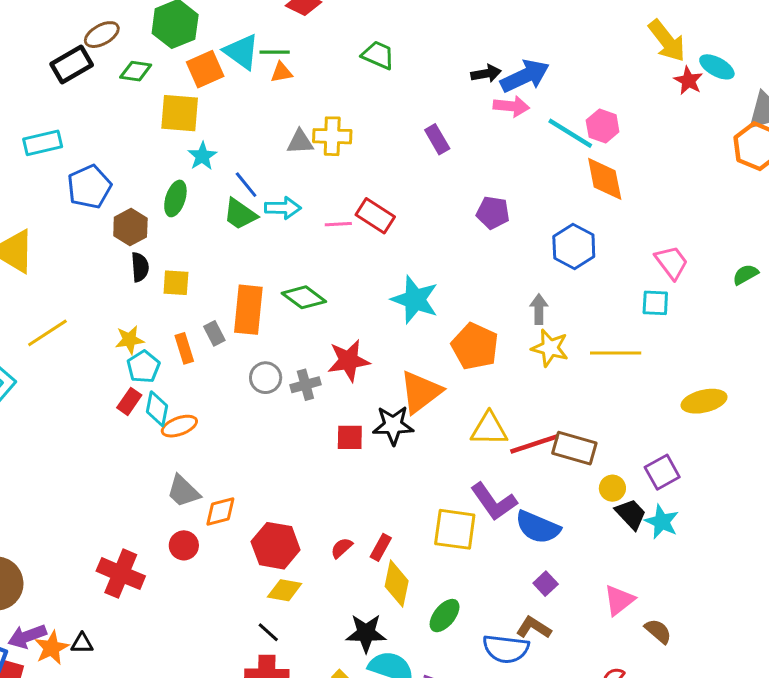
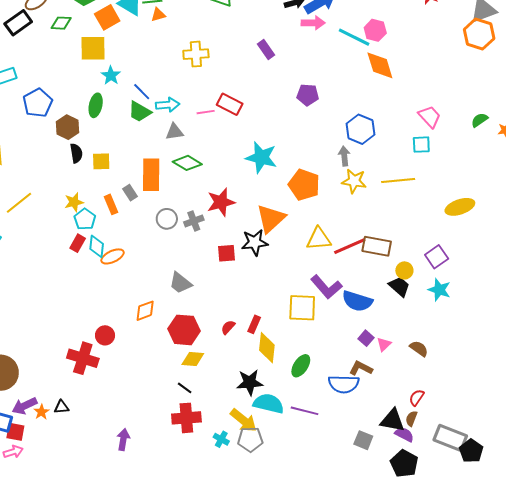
gray triangle: (300, 142) -> (174, 132), moved
blue hexagon: (574, 246) -> (360, 129), moved
gray trapezoid: (183, 491) -> (180, 283), moved
black trapezoid: (631, 514) -> (399, 286), moved
red circle: (184, 545) -> (105, 335), moved
pink triangle: (619, 600) -> (384, 344), moved, size x0.7
brown semicircle: (658, 631) -> (419, 349), moved
orange star: (52, 648) -> (41, 412), size x0.7

